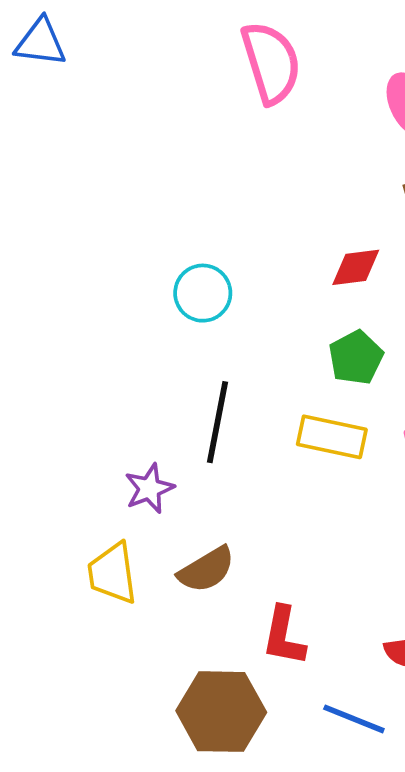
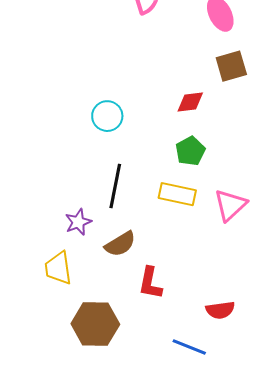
brown semicircle: (206, 570) -> (120, 244), moved
red L-shape: (284, 636) -> (150, 283), moved
brown hexagon: (221, 712) -> (95, 324), moved

